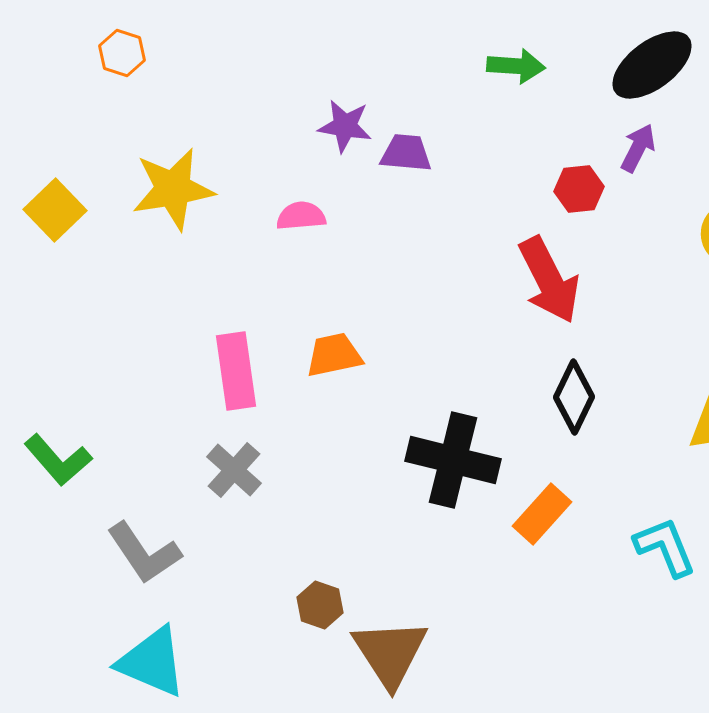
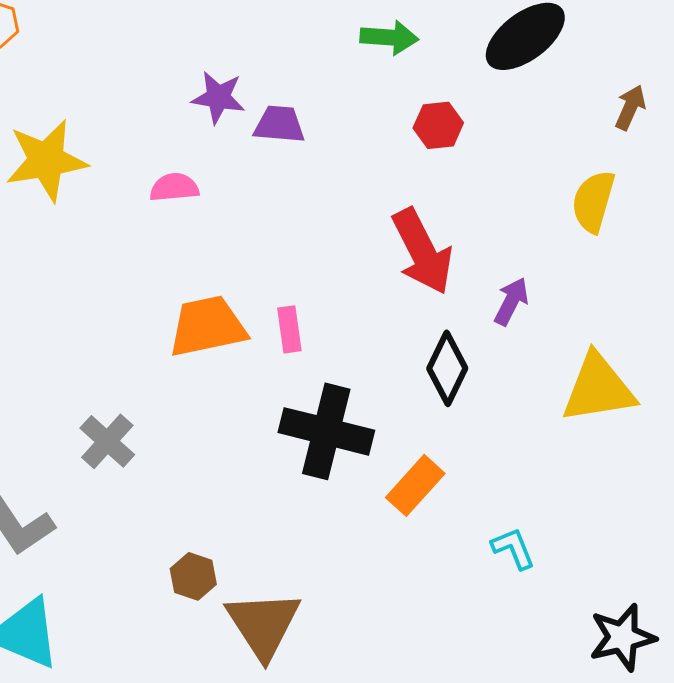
purple arrow: (638, 148) -> (511, 301), moved
red hexagon: (579, 189) -> (438, 125), moved
orange trapezoid: (334, 355) -> (207, 326), size x1.4
pink rectangle: (236, 371) -> (289, 329), moved, size x0.6
cyan L-shape: (665, 547) -> (513, 548), moved, size x0.7

